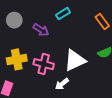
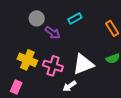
gray circle: (14, 20) -> (37, 18), moved
yellow cross: (17, 59) -> (27, 60), turned 30

